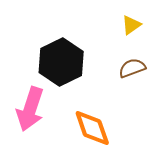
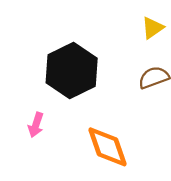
pink arrow: (30, 109) -> (36, 125), size x0.5

